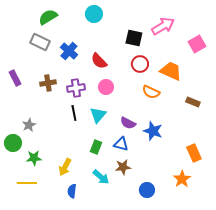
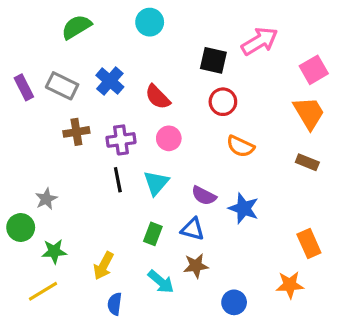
gray rectangle: (40, 42) -> (62, 86), moved
orange trapezoid: (171, 71) -> (309, 113), moved, turned 35
purple rectangle: (15, 78) -> (24, 87), moved
orange star: (182, 179) -> (290, 285), turned 30
yellow line: (27, 183) -> (43, 291), turned -30

